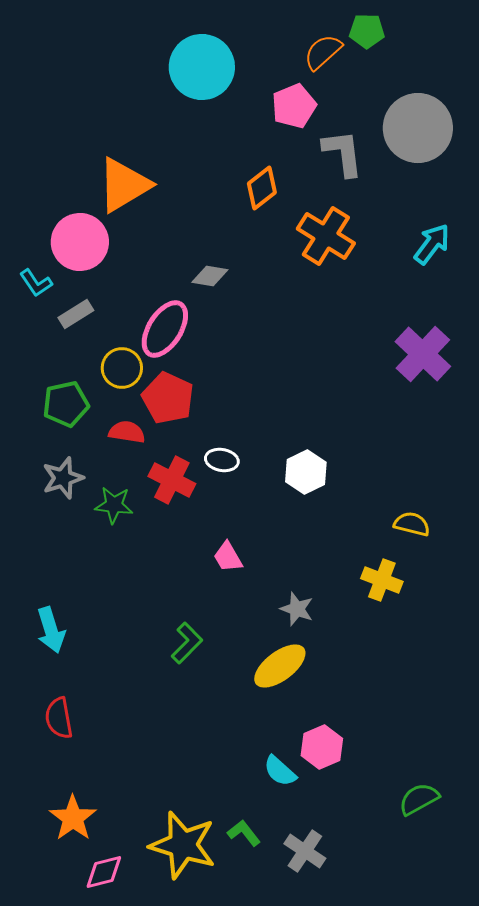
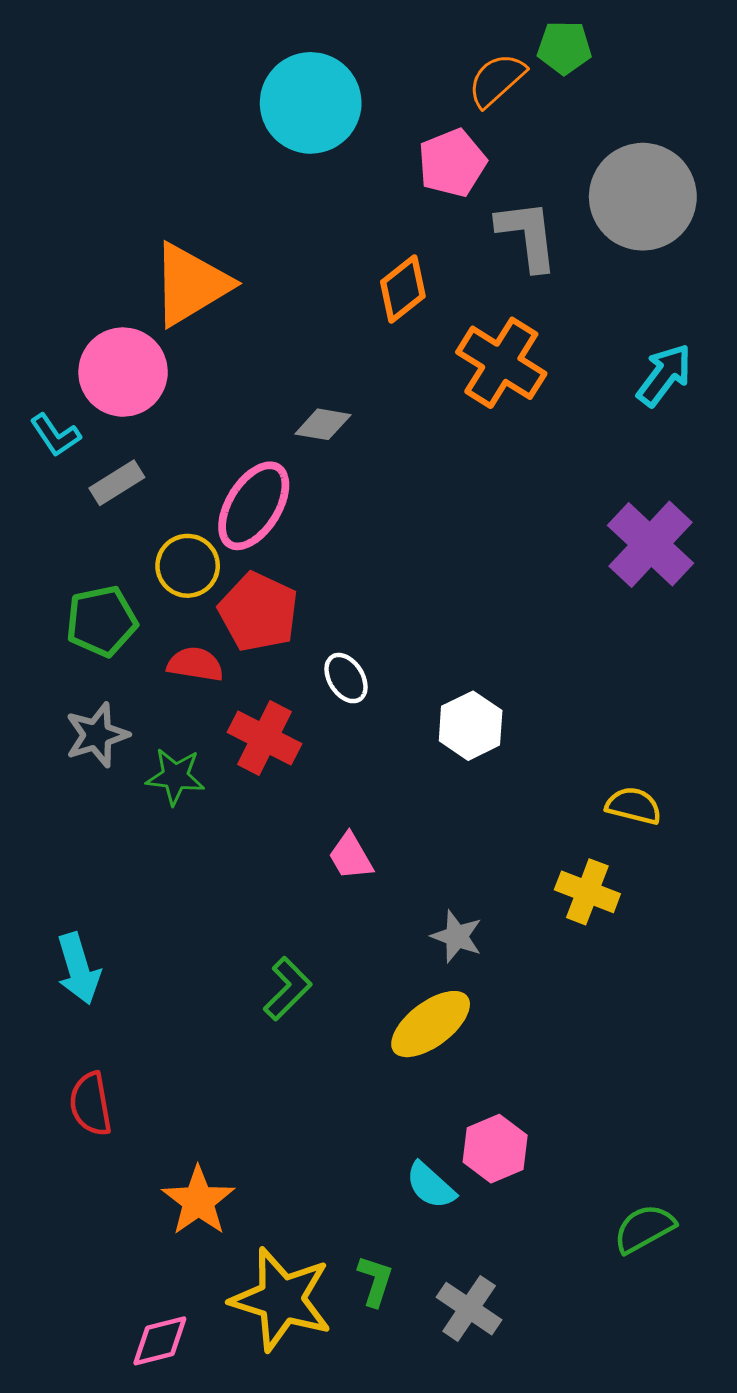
white ellipse: (222, 460) -> (346, 678), moved, turned 48
orange star: (73, 818) -> (198, 1201), moved
green L-shape: (244, 833) -> (375, 1281), turned 56

